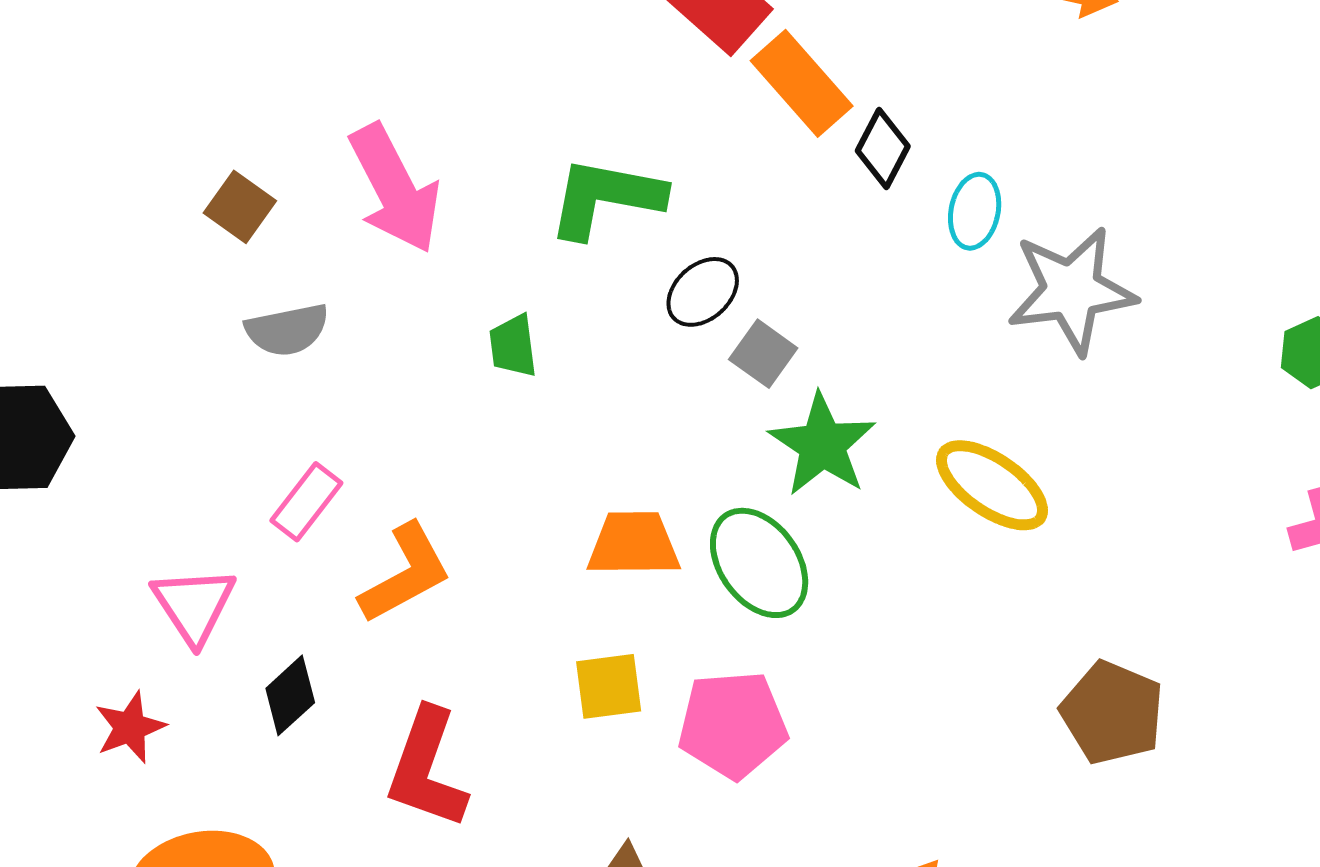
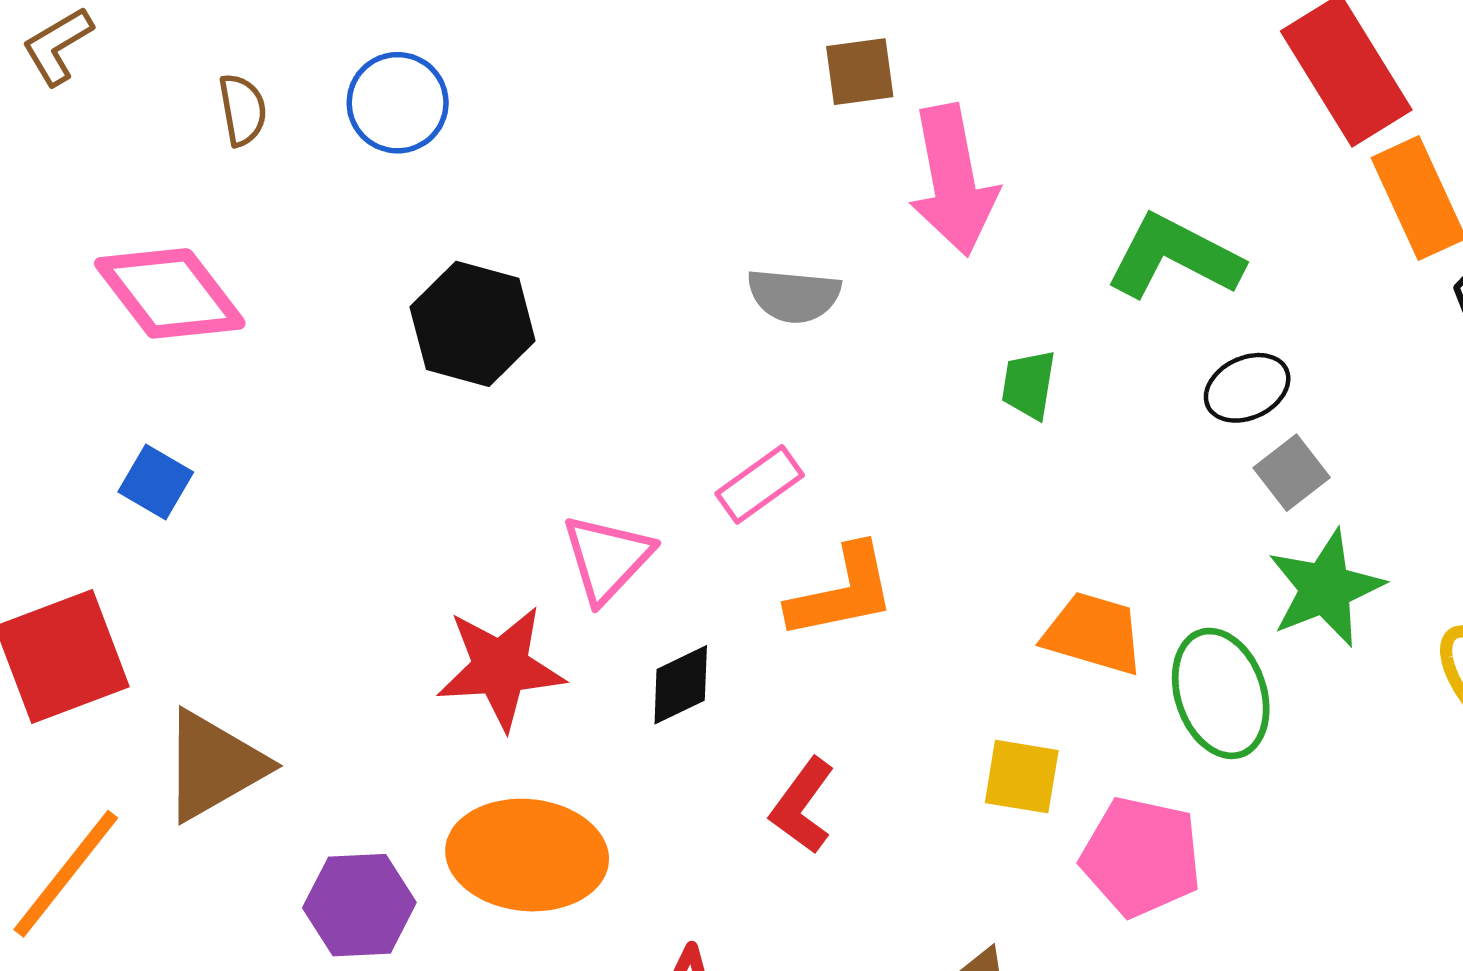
brown square: (240, 207) -> (860, 72), moved, turned 30
red star: (130, 727) -> (500, 668), size x1.6
red L-shape: (427, 768) -> (802, 806), size x0.7

